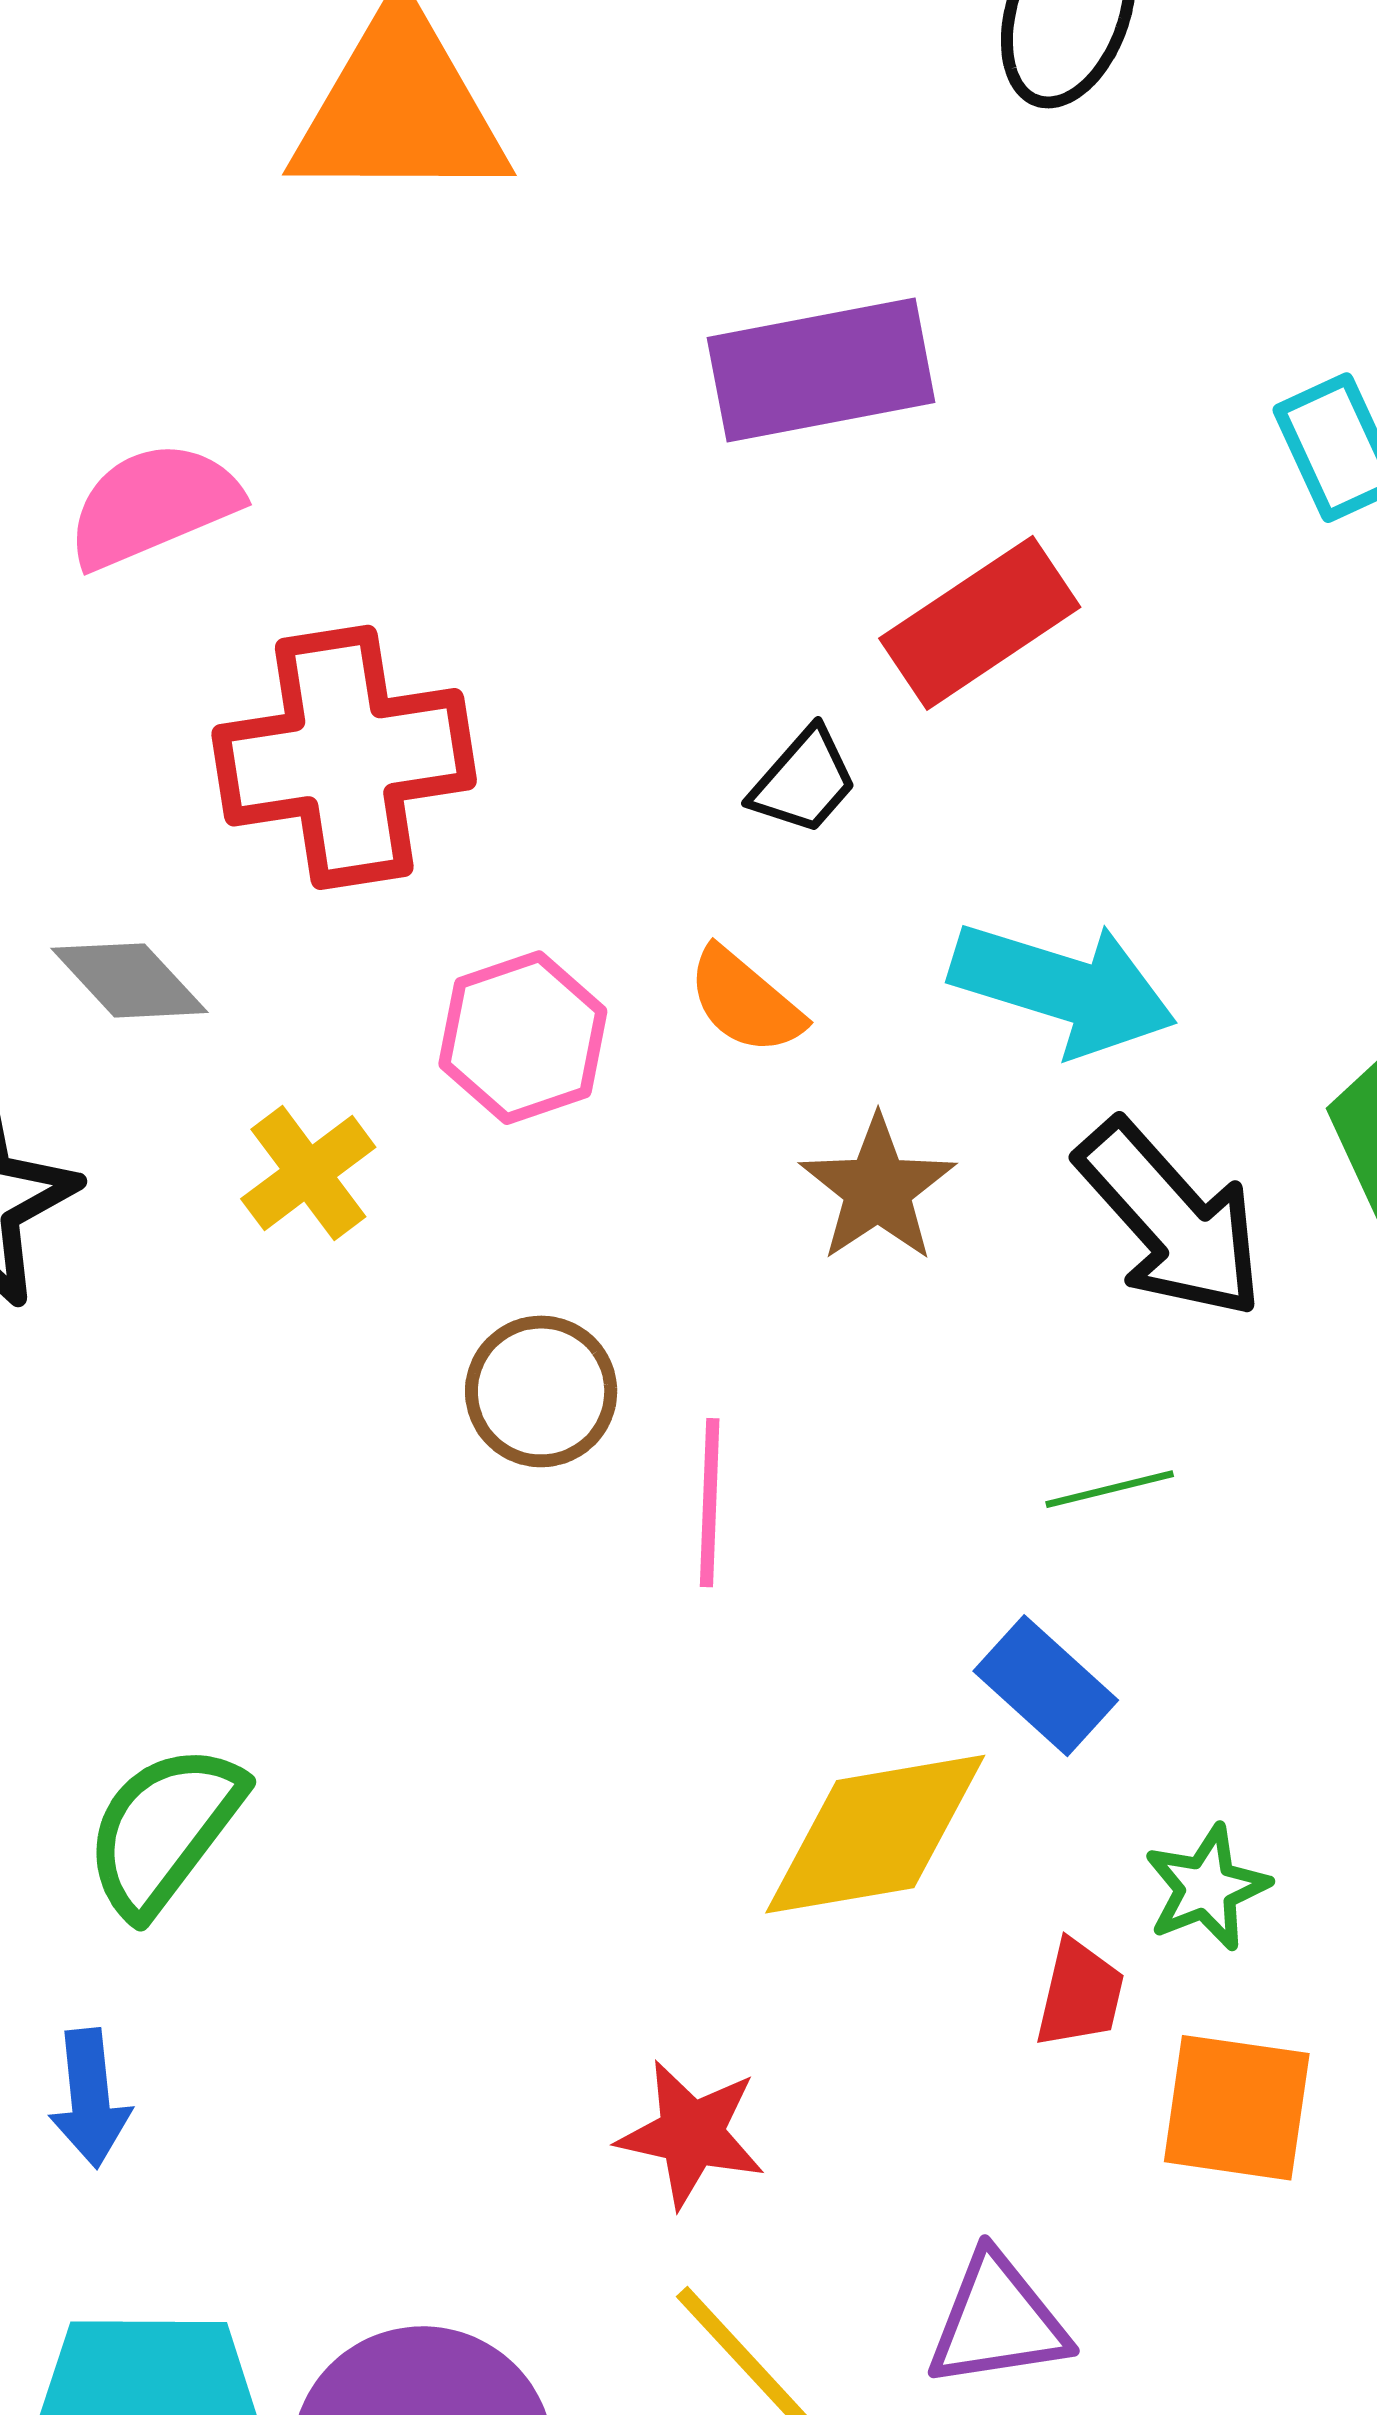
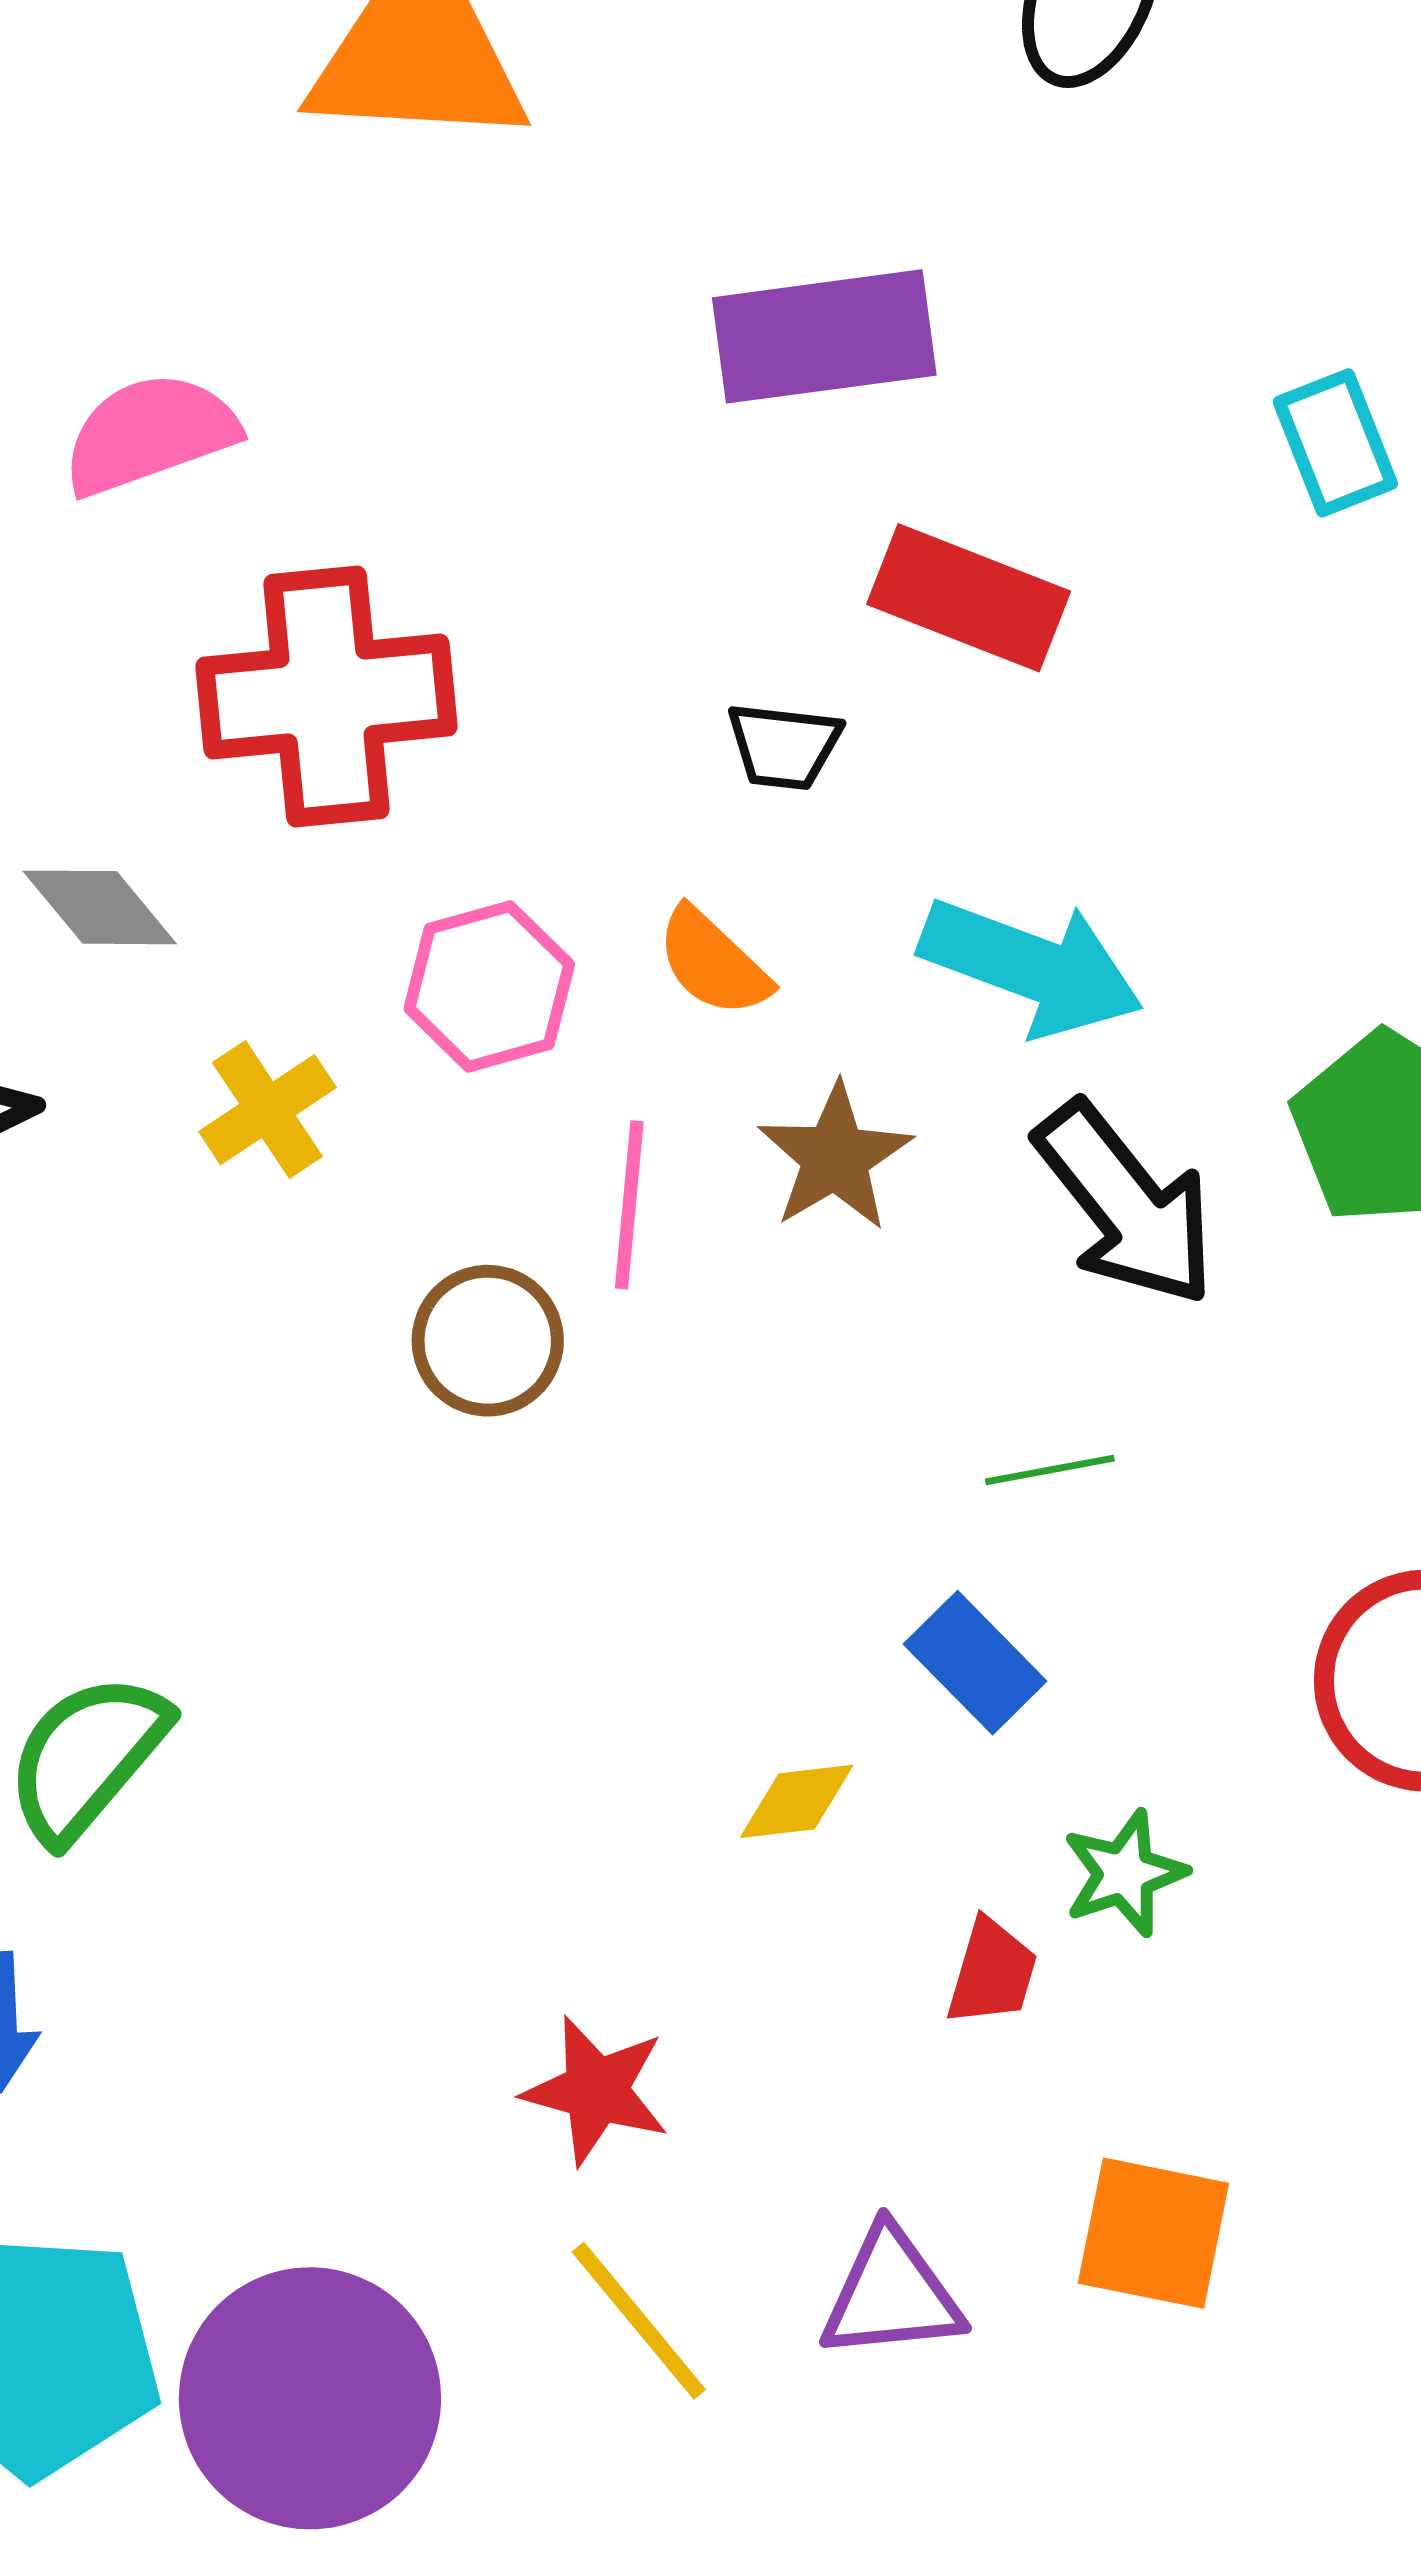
red rectangle: (980, 623) -> (969, 598), turned 52
black trapezoid: (804, 781) -> (784, 746), turned 52
pink line: (710, 1503) -> (629, 1205), moved
yellow diamond: (875, 1834) -> (797, 1801), size x0.5
orange square: (1237, 2108) -> (1153, 2233), moved

